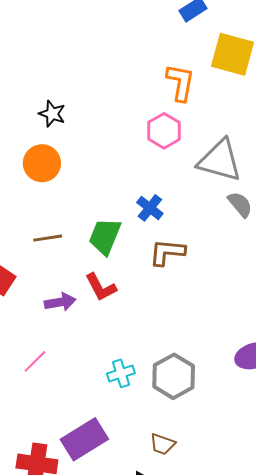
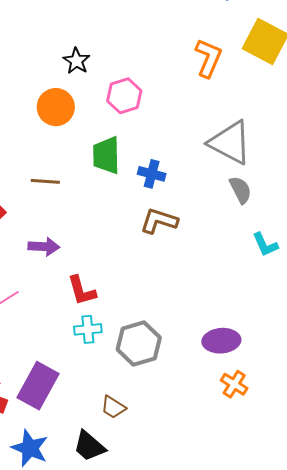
pink hexagon: (164, 131) -> (124, 96), moved
blue cross: (150, 208) -> (152, 174), turned -36
green trapezoid: (105, 236) -> (106, 155), moved, turned -36
red L-shape: (101, 287) -> (82, 291), moved
purple rectangle: (84, 439) -> (38, 386), turned -42

